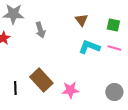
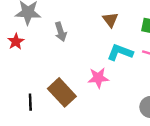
pink star: (70, 90) -> (98, 78), moved

